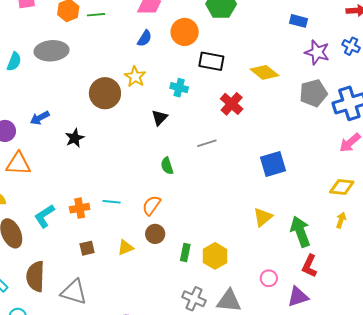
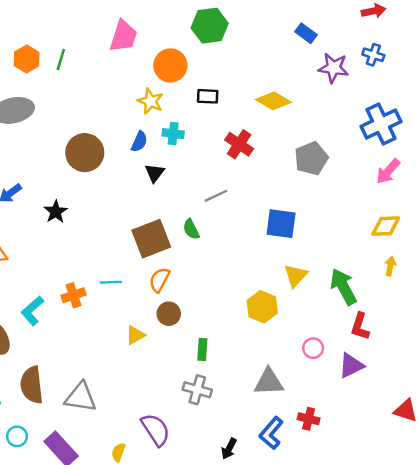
green line: (96, 15) -> (61, 59), turned -60
blue rectangle: (299, 21) -> (306, 33), turned 30
blue semicircle: (145, 38) -> (139, 142), moved
black rectangle: (211, 61) -> (208, 96), size x0.7
yellow star: (135, 77) -> (151, 101), moved
gray pentagon: (313, 93) -> (311, 158), moved
blue square: (273, 164) -> (281, 224), moved, turned 32
green semicircle: (167, 166) -> (191, 229), moved
brown square: (87, 248) -> (151, 239), moved, size x2.0
green rectangle: (185, 252) -> (202, 349), moved
yellow hexagon: (215, 256) -> (262, 307), moved
gray cross: (194, 299) -> (197, 390), moved

